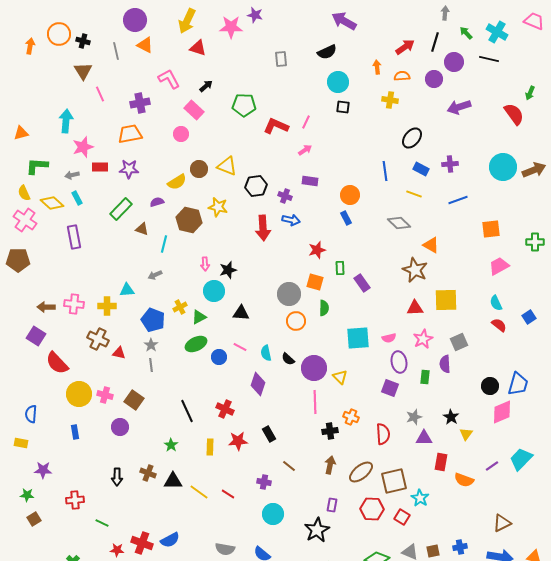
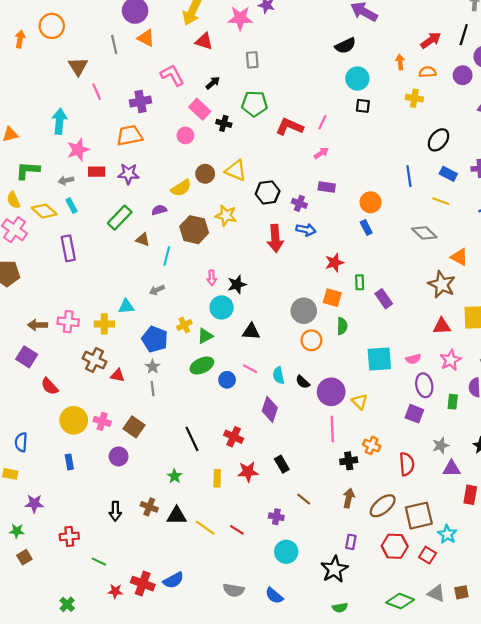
black cross: (83, 41) -> (224, 123), moved
gray rectangle: (281, 59) -> (252, 60), moved
red semicircle: (57, 363) -> (50, 386), size x0.7

